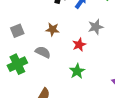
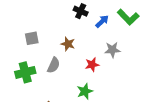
gray semicircle: (43, 52) -> (54, 65), turned 77

